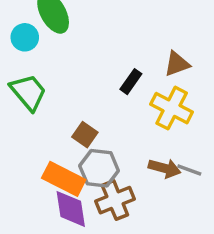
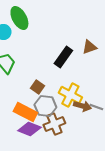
black rectangle: (131, 82) -> (63, 57), size x1.5
yellow cross: (172, 108) -> (70, 95), moved
purple diamond: (71, 209) -> (29, 129), turned -60

